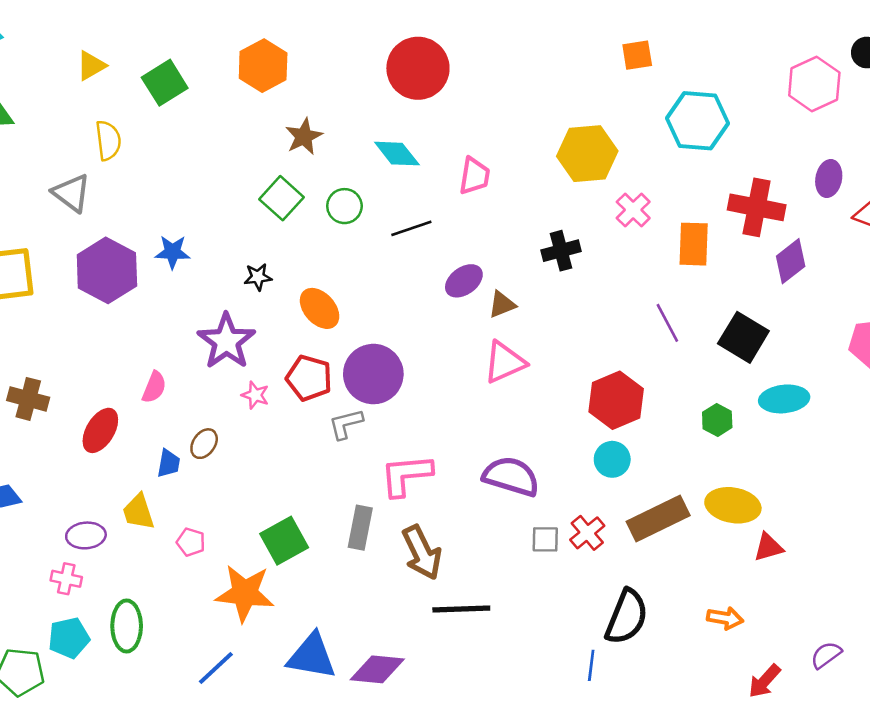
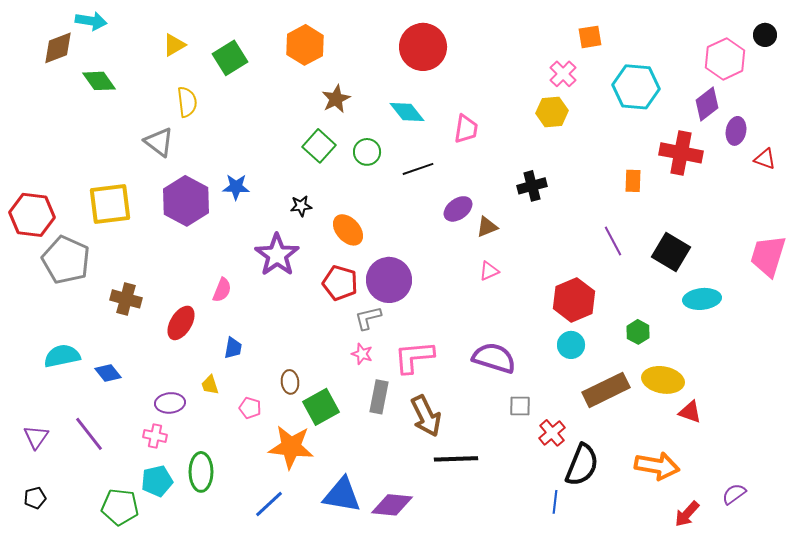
yellow hexagon: (587, 154) -> (552, 112), size x0.7
pink cross: (633, 210) -> (563, 74), moved
orange rectangle: (694, 244) -> (633, 181), size x0.7
purple diamond: (791, 261) -> (707, 104), moved
pink triangle: (505, 362) -> (489, 271), size x0.6
pink star: (255, 395) -> (362, 354), moved
green hexagon: (717, 420) -> (638, 332), moved
brown ellipse: (204, 444) -> (290, 382), moved, turned -40
yellow trapezoid: (138, 512) -> (210, 385), size x0.7
red cross: (587, 533) -> (552, 433), moved
red triangle: (768, 547) -> (690, 412), turned 35
orange arrow: (725, 618) -> (657, 466), size x1.6

